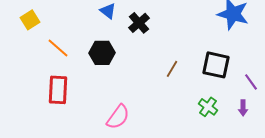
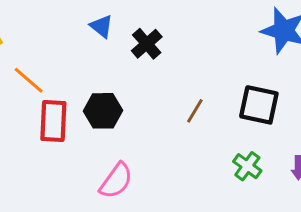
black hexagon: (102, 53) -> (103, 111), moved
red rectangle: (58, 90) -> (53, 121), moved

